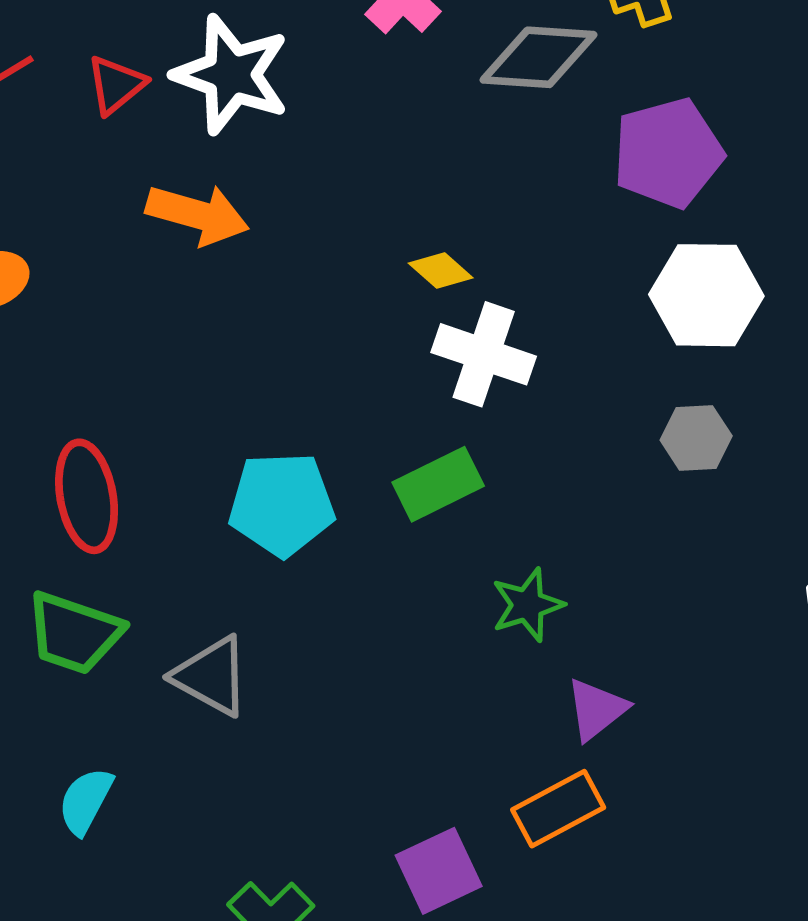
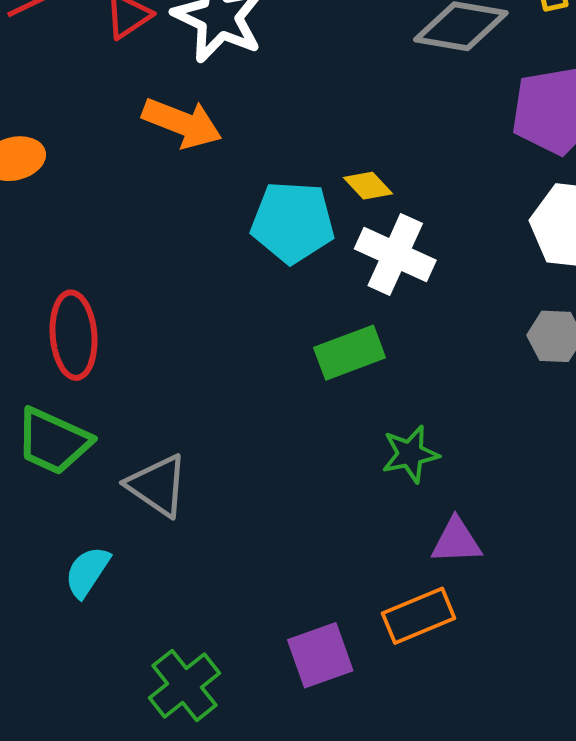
cyan pentagon: (282, 504) -> (293, 222), moved
purple triangle: (596, 709) -> (456, 541), turned 30
cyan semicircle: (85, 801) -> (87, 572), moved

